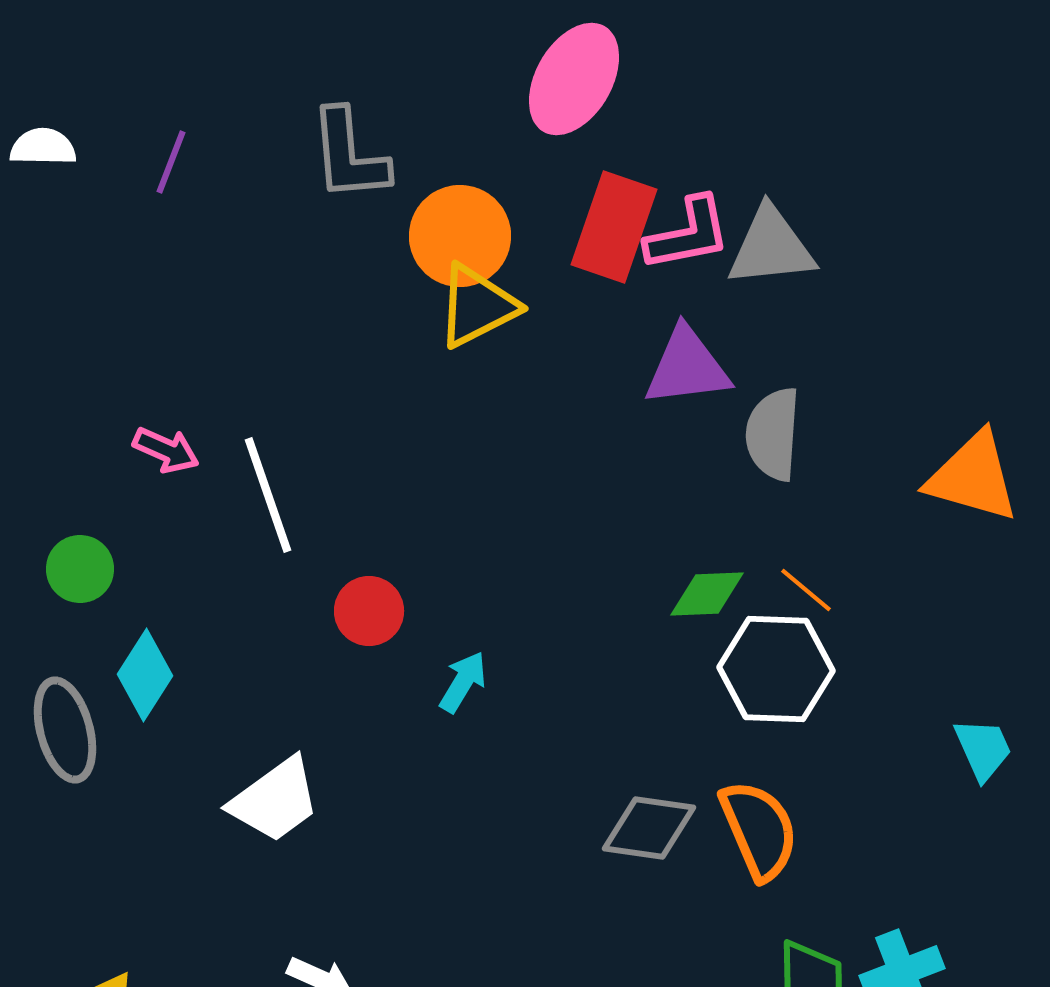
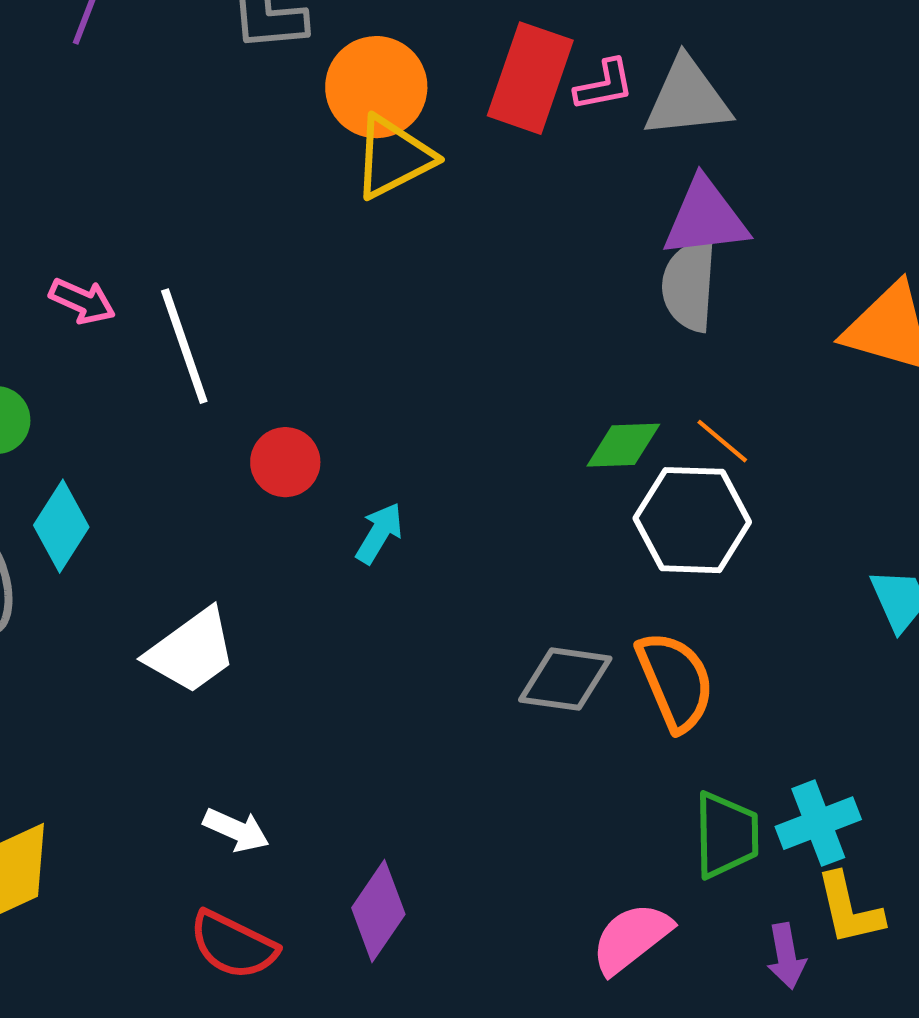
pink L-shape: (688, 234) -> (604, 85), size x0.7
purple triangle: (687, 367) -> (705, 218), moved

